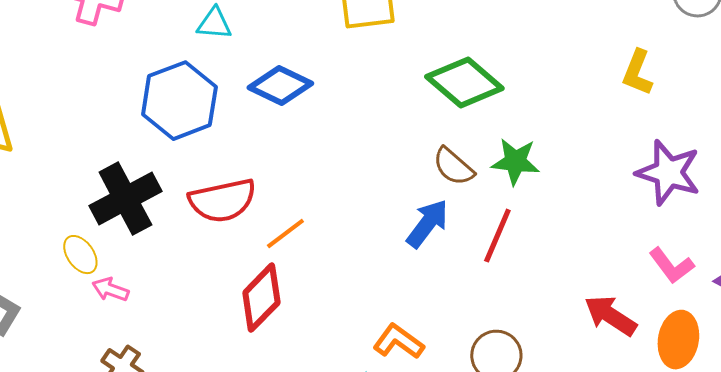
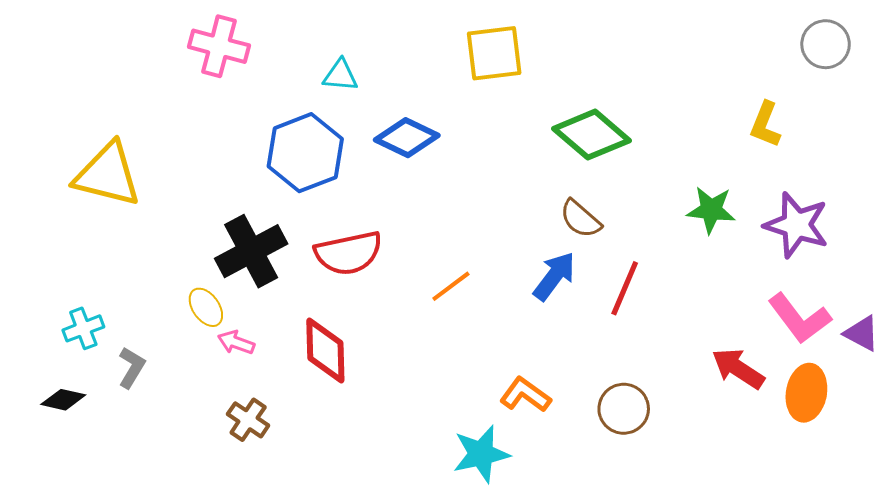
green star: (515, 162) -> (711, 210), moved
orange line: (285, 234) -> (451, 286), moved
pink L-shape: (671, 266) -> (799, 318), size x1.4
red diamond: (261, 298) -> (325, 350), moved, turned -46

